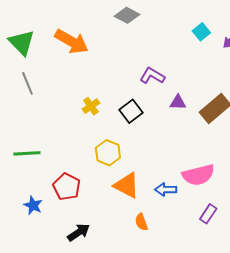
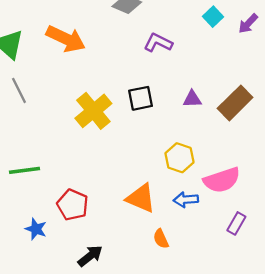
purple L-shape: (152, 76) -> (158, 43), moved
yellow cross: (91, 106) -> (93, 111), size x1.8
black square: (131, 111) -> (140, 98), moved, turned 30
yellow hexagon: (108, 153) -> (179, 158), moved

